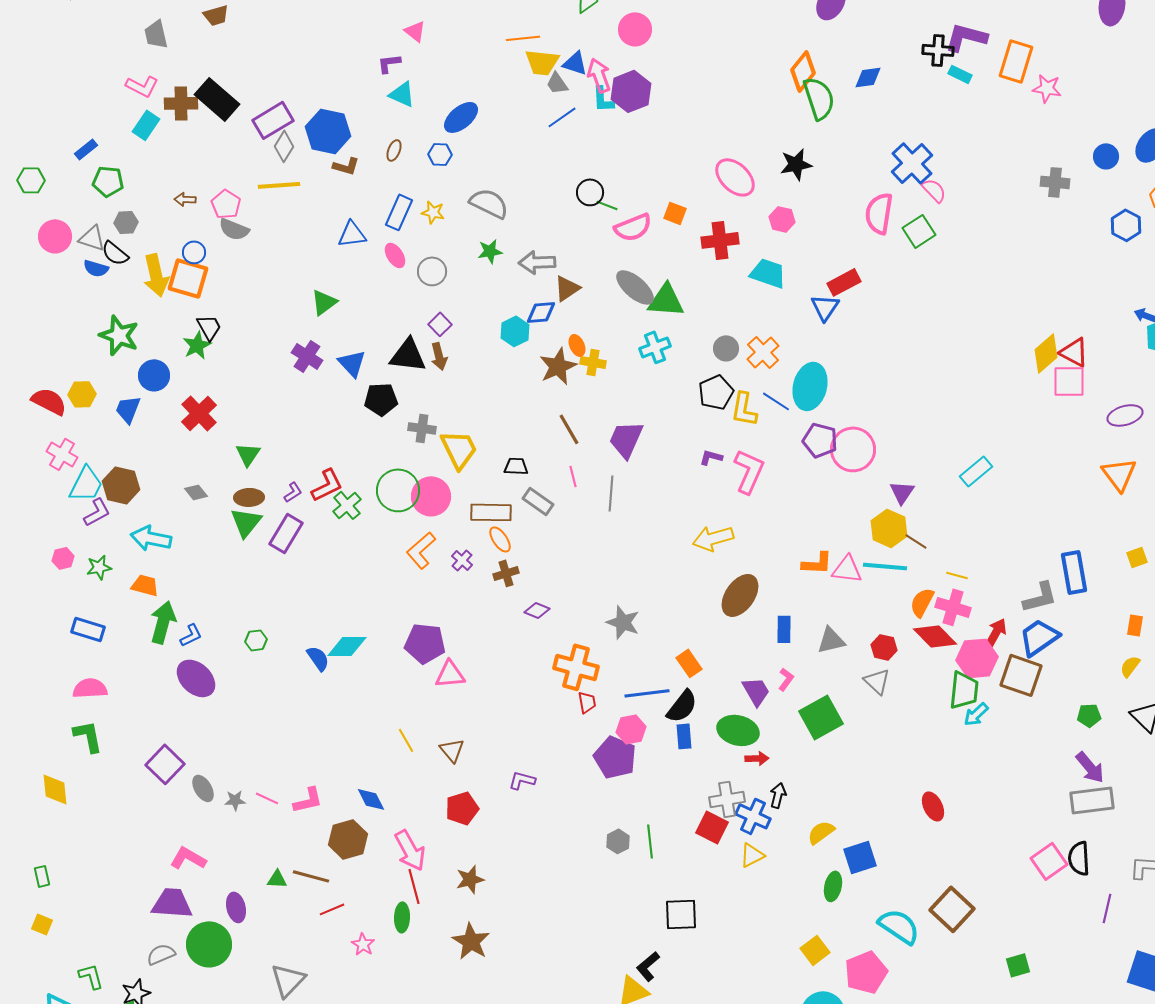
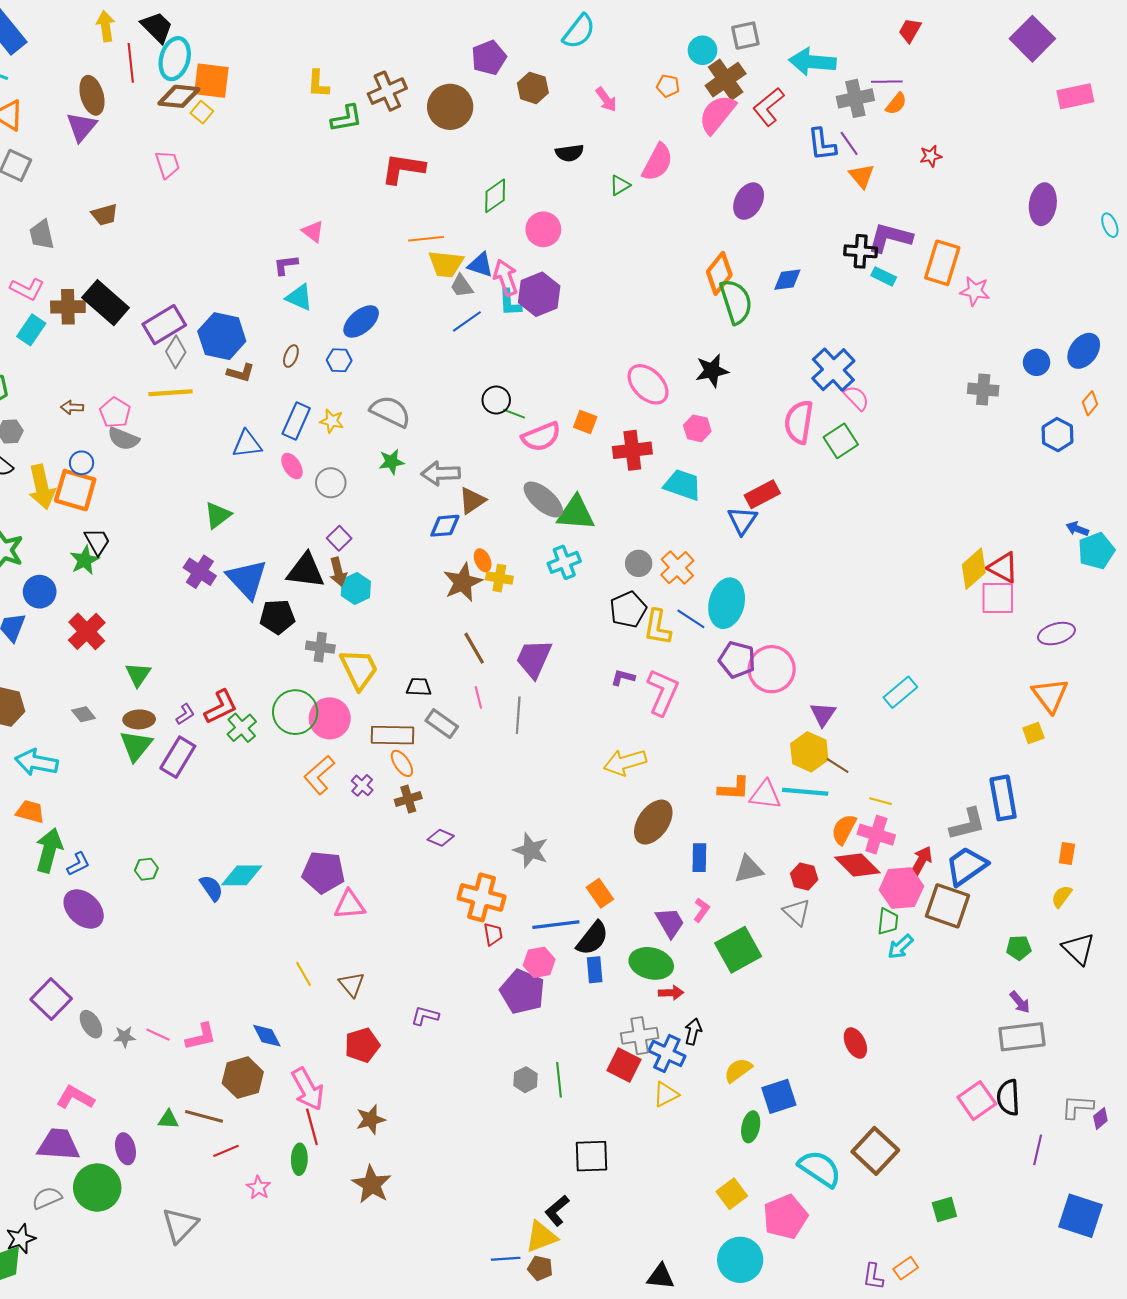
cyan hexagon: (515, 331) -> (356, 589), moved
blue triangle: (352, 363) -> (247, 579), size x1.4
yellow square: (1137, 557) -> (1033, 733), moved
green trapezoid: (964, 690) -> (888, 922), size x0.7
purple arrow: (1090, 767) -> (1020, 1002), size x0.7

